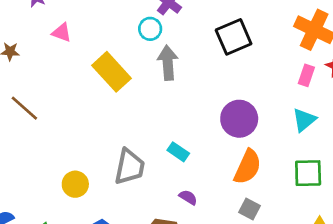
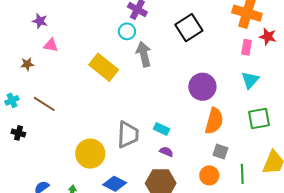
pink triangle: (62, 33) -> (51, 45), moved
cyan rectangle: (178, 152) -> (162, 129), moved
yellow circle: (75, 184) -> (90, 154), size x1.5
purple semicircle: (188, 197) -> (166, 152), moved

